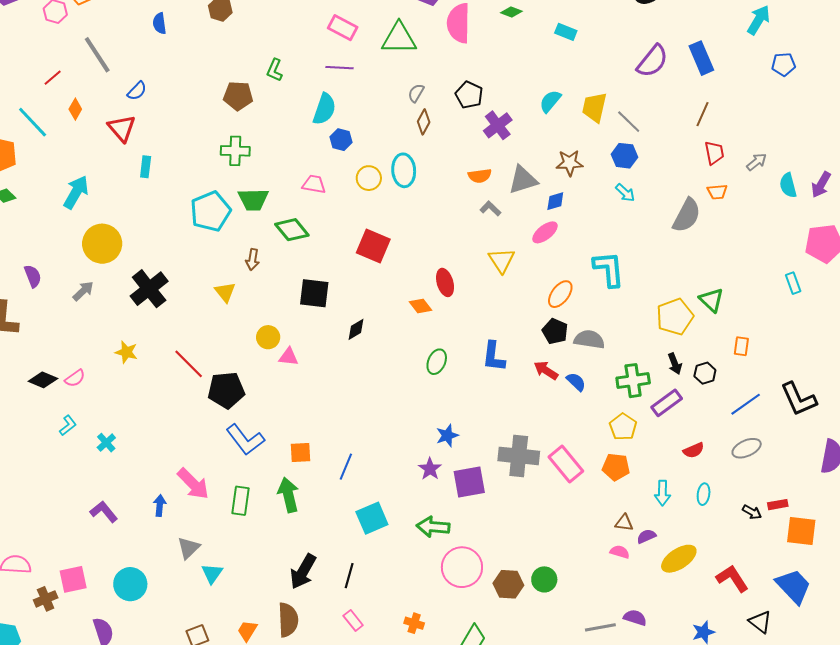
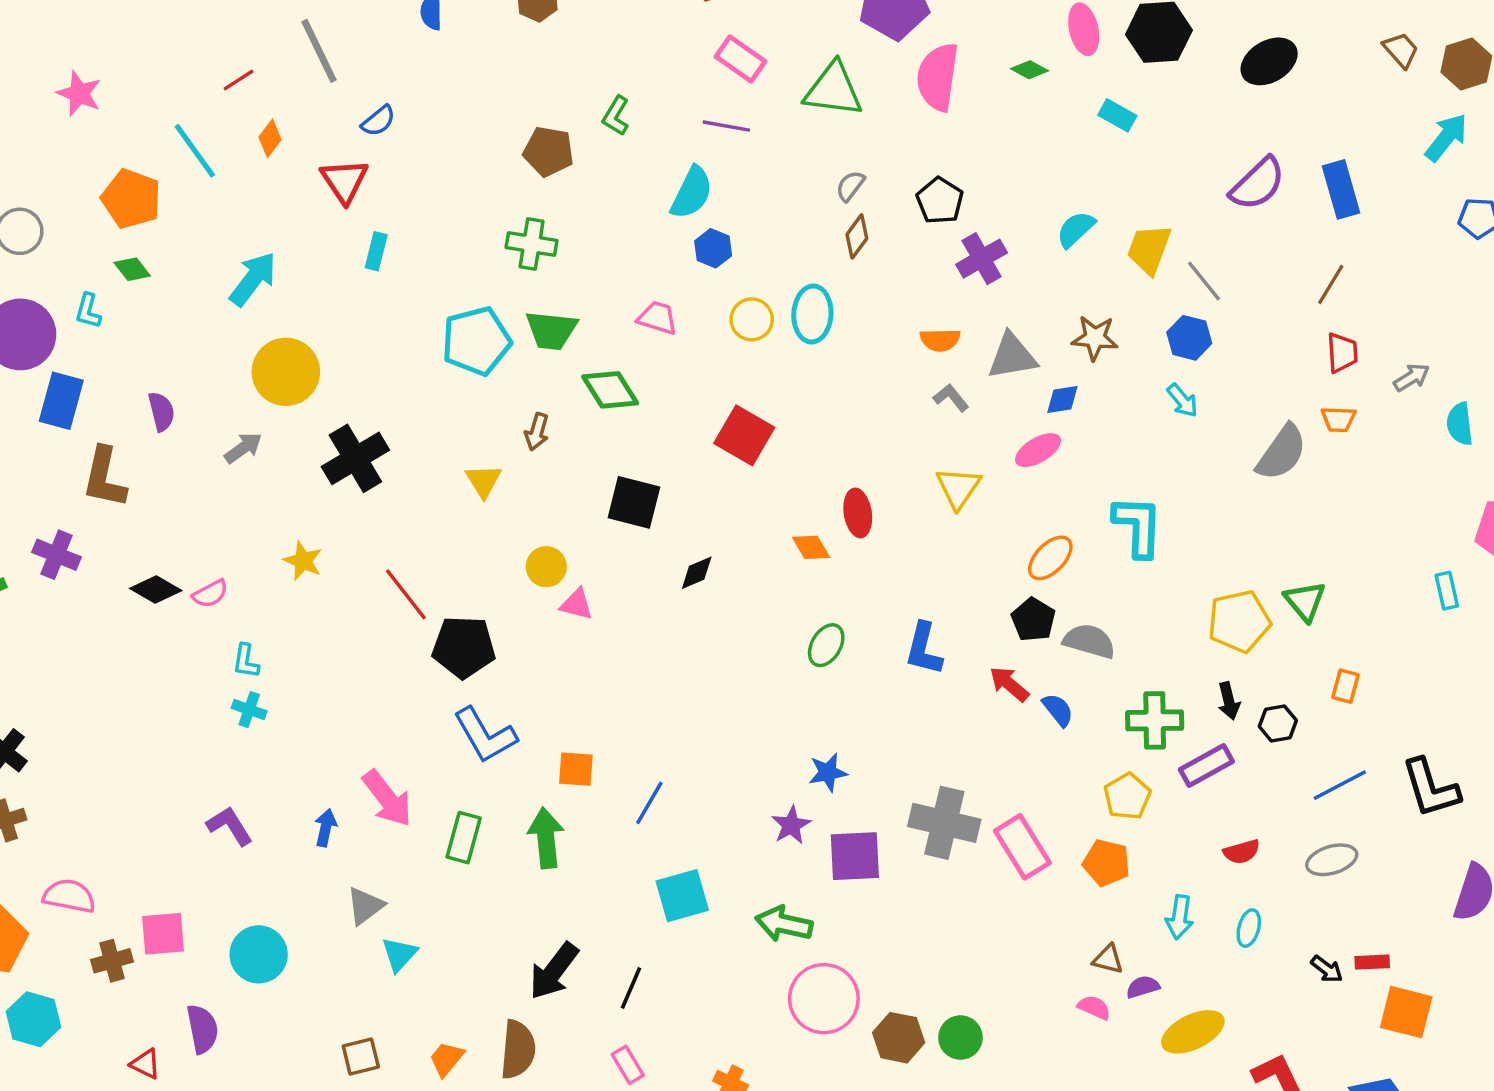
cyan L-shape: (68, 425) -> (246, 661), moved, turned 130
cyan cross: (106, 443) -> (249, 710), turned -36

